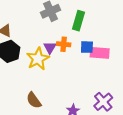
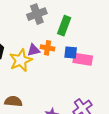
purple triangle: (50, 48) -> (34, 50), turned 40
brown semicircle: (34, 100) -> (13, 101), turned 126

